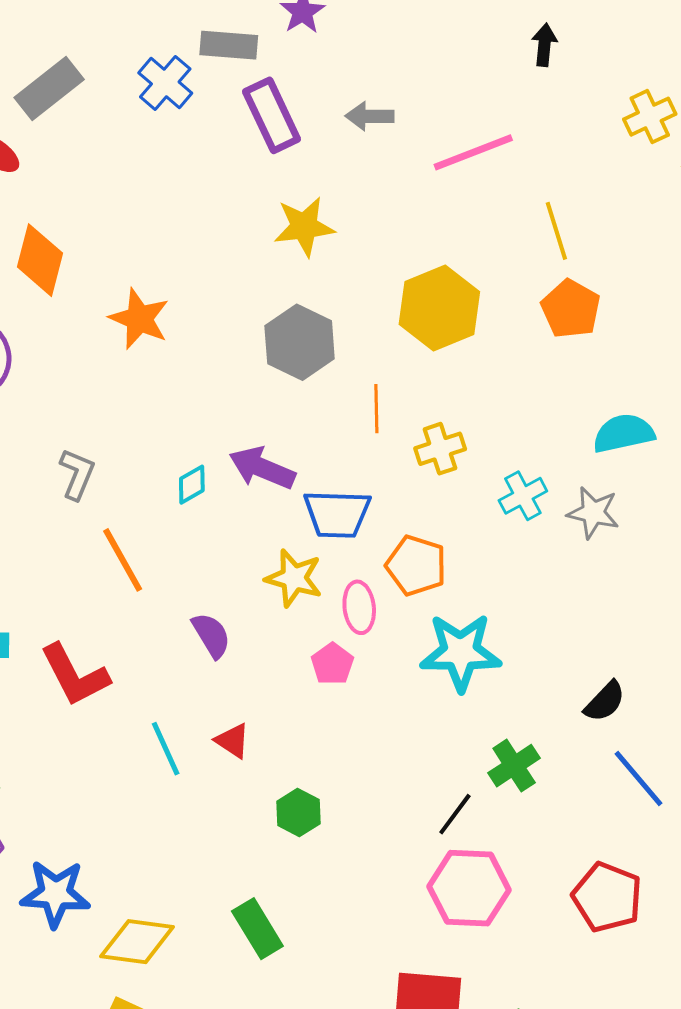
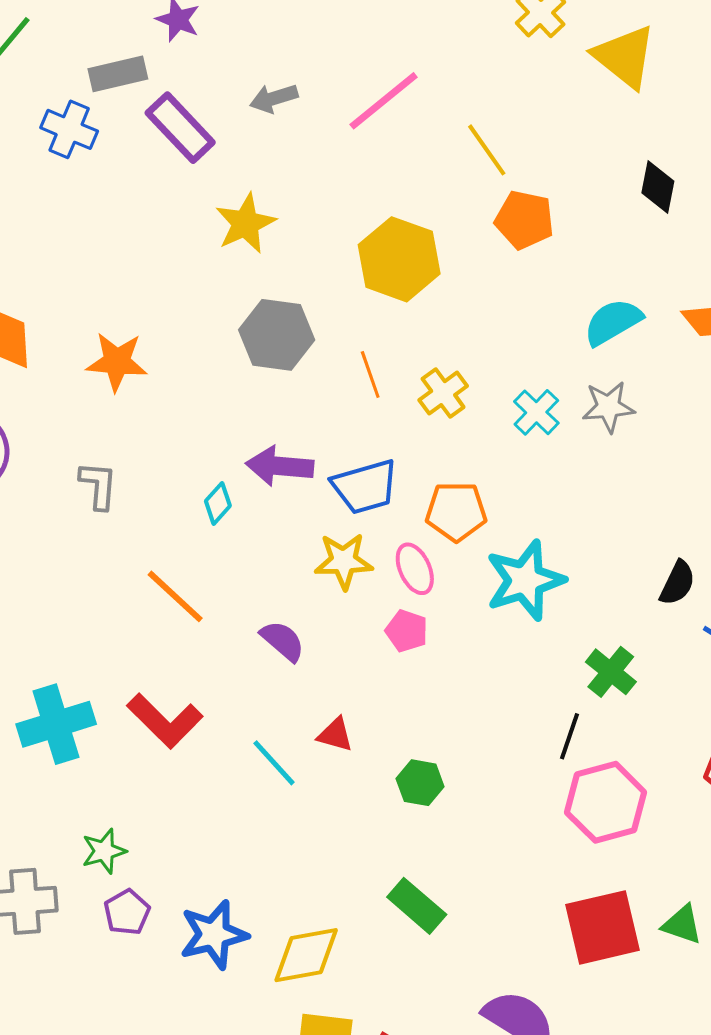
gray L-shape: (77, 474) -> (98, 485), moved

